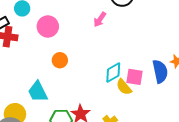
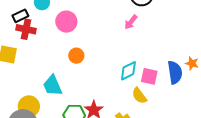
pink arrow: (100, 19) -> (131, 22), moved
yellow semicircle: (124, 87) -> (139, 96), moved

